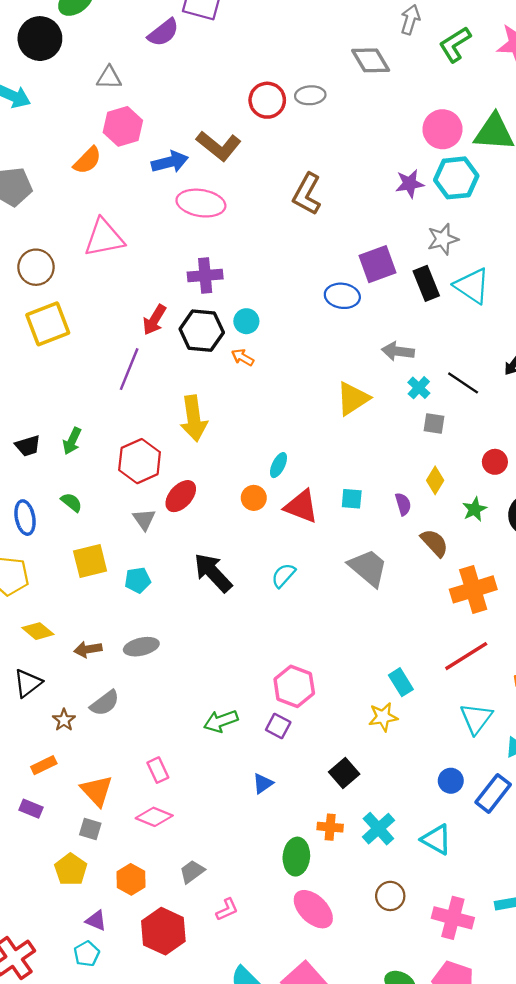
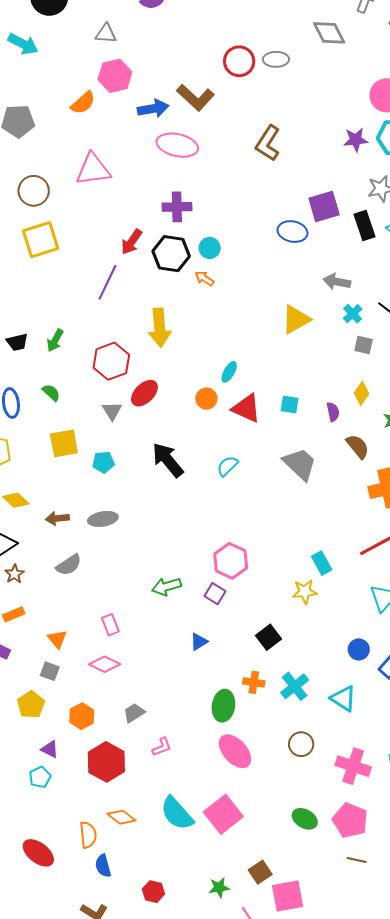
brown star: (64, 720) -> (14, 574), moved
orange triangle: (97, 791) -> (57, 639), size x0.7

